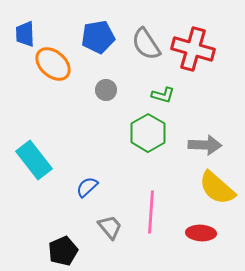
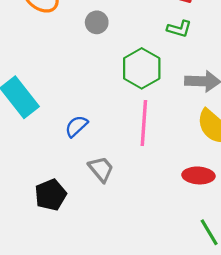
green L-shape: (163, 95) -> (179, 29), moved
pink line: (151, 212) -> (144, 123), moved

